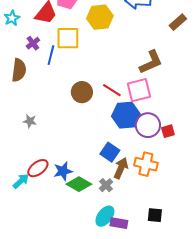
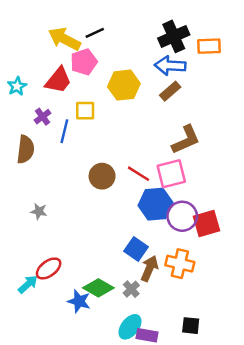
brown rectangle: (178, 22) -> (170, 91), moved
yellow square: (68, 38) -> (85, 111), size x0.7
red square: (168, 131) -> (207, 224), size x1.6
blue star: (63, 171) -> (79, 301), moved, turned 30

